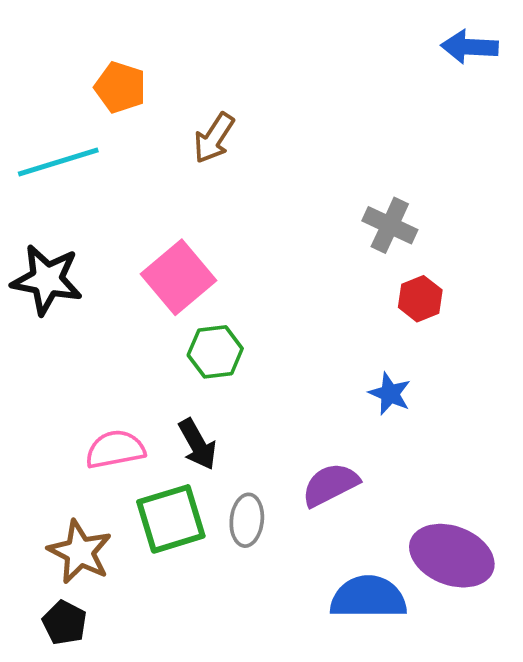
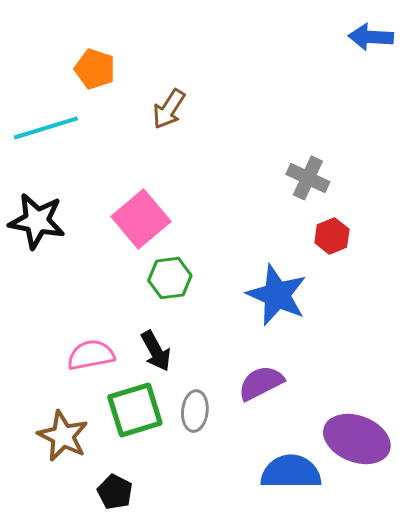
blue star: (390, 394) -> (277, 295), moved, size x1.8
black pentagon: (65, 623) -> (115, 492), moved

